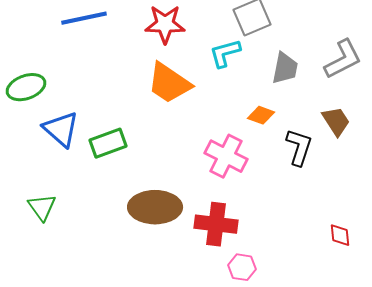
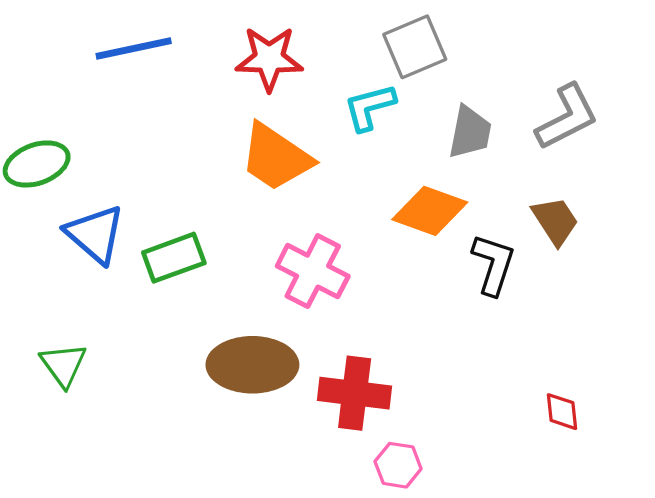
orange diamond: (261, 115) -> (430, 211), size x1.6
pink cross: (226, 156) -> (313, 271), moved

